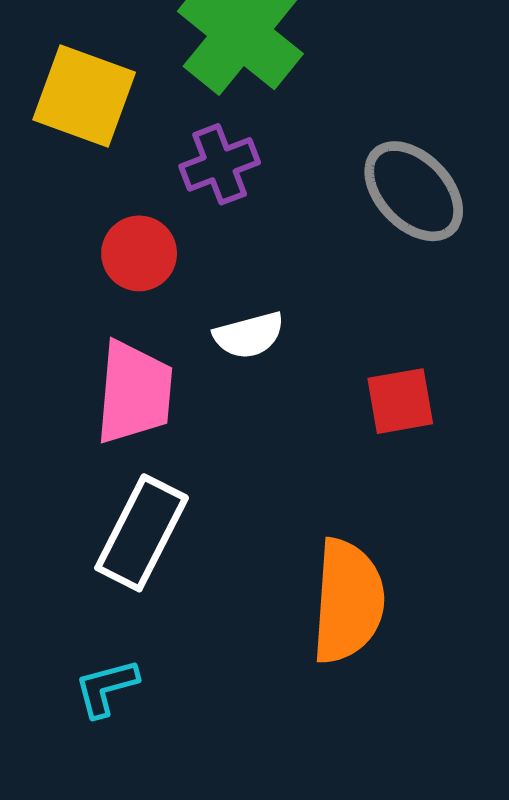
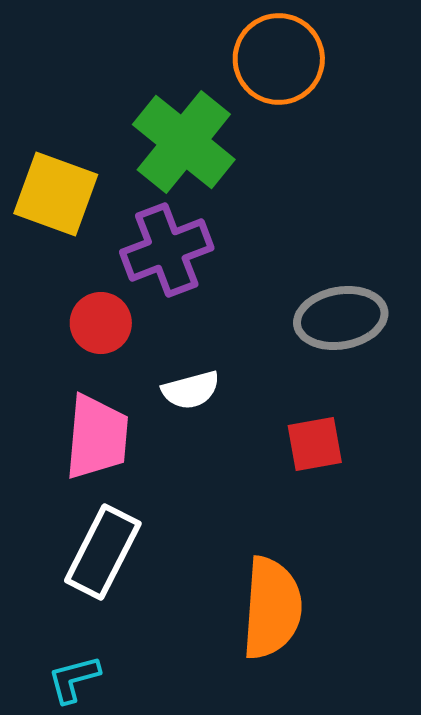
purple cross: (220, 164) -> (167, 250), size x1.4
gray ellipse: (414, 191) -> (341, 318), moved, turned -56

